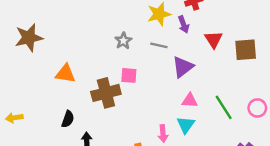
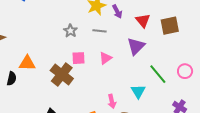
purple triangle: (183, 67) -> (136, 46), moved
brown cross: (106, 93) -> (62, 74), turned -30
pink triangle: (190, 101) -> (105, 58), moved, turned -32
black semicircle: (68, 119) -> (12, 79), moved
cyan triangle: (186, 125) -> (138, 91), moved

